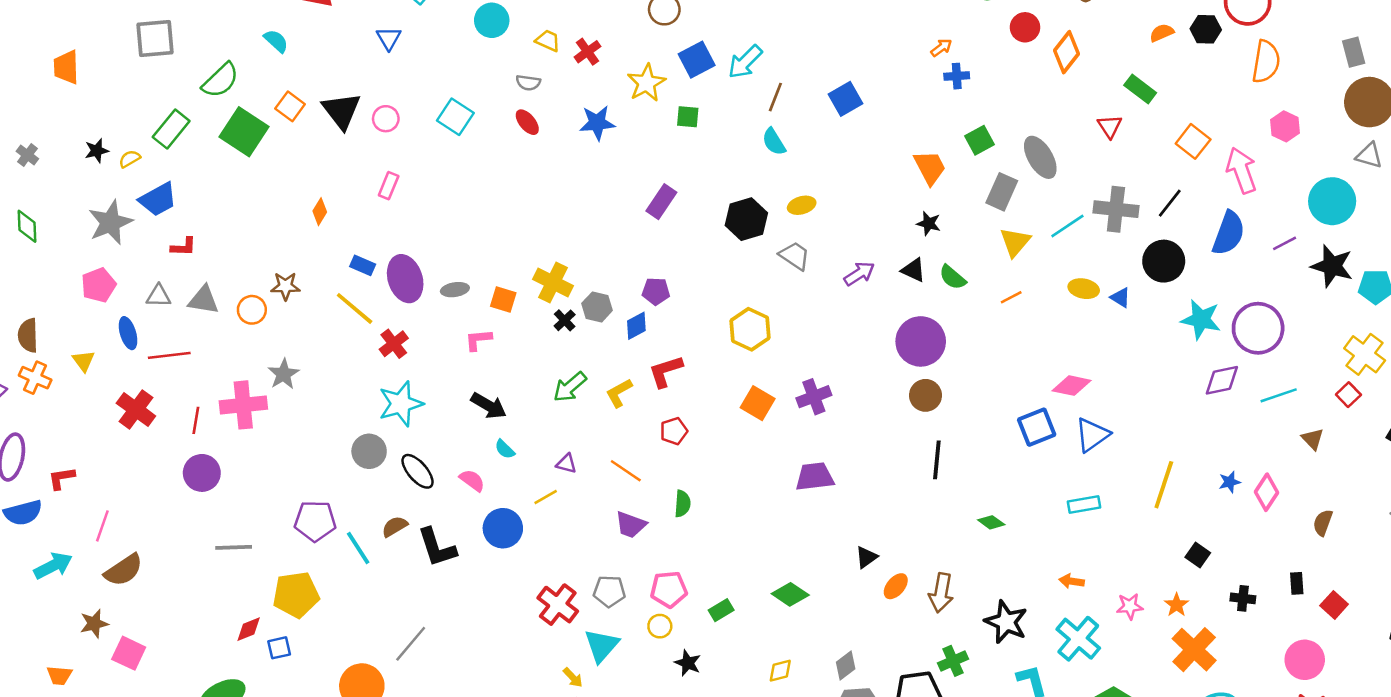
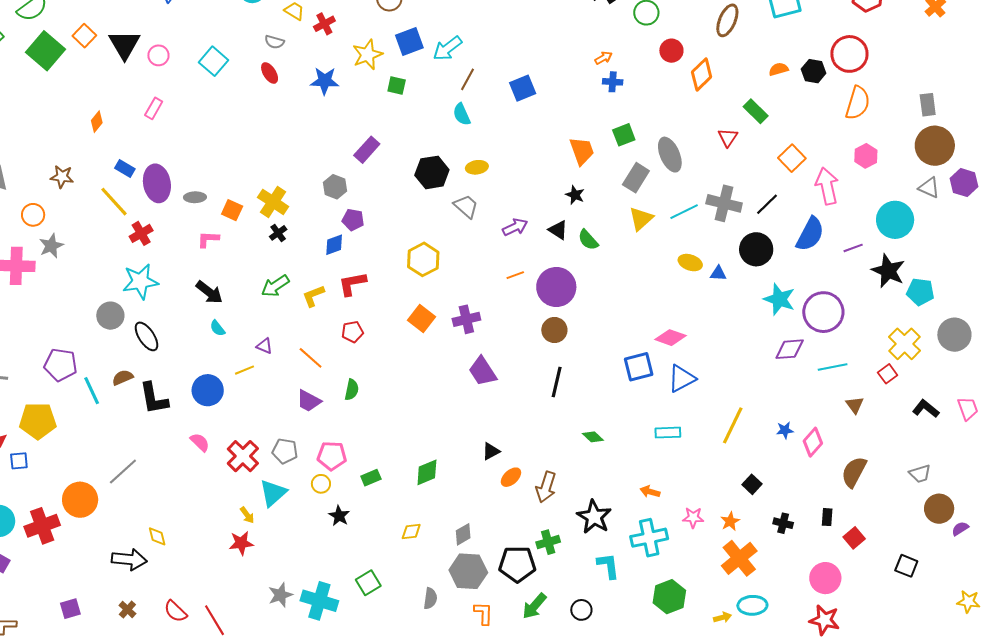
orange line: (1011, 297) -> (515, 275), moved
blue triangle: (1120, 298) -> (718, 273), turned -36
gray hexagon: (597, 307) -> (335, 187), moved
orange circle: (252, 310) -> (33, 215), moved
purple trapezoid: (815, 477) -> (483, 371), moved, turned -124
pink semicircle: (472, 480) -> (200, 442), moved
brown semicircle: (1323, 523) -> (854, 472), size x1.5
green diamond: (790, 594) -> (427, 472), turned -64
cyan cross: (1078, 639) -> (649, 538), turned 30

